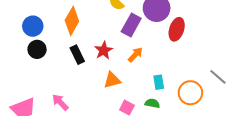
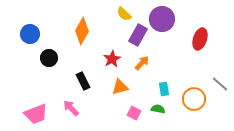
blue circle: (33, 26) -> (30, 34), moved
red ellipse: (177, 29) -> (200, 39), moved
black rectangle: (77, 55) -> (83, 81), moved

